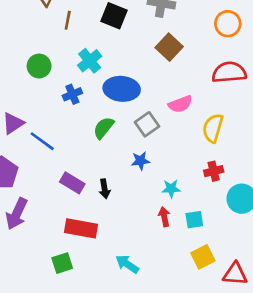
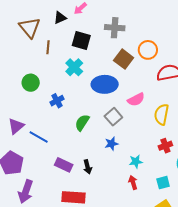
orange circle: (228, 24) -> (148, 50), moved
cyan cross: (90, 61) -> (74, 67), moved
blue ellipse: (122, 89) -> (105, 84), moved
cyan square: (194, 220) -> (163, 183), moved

